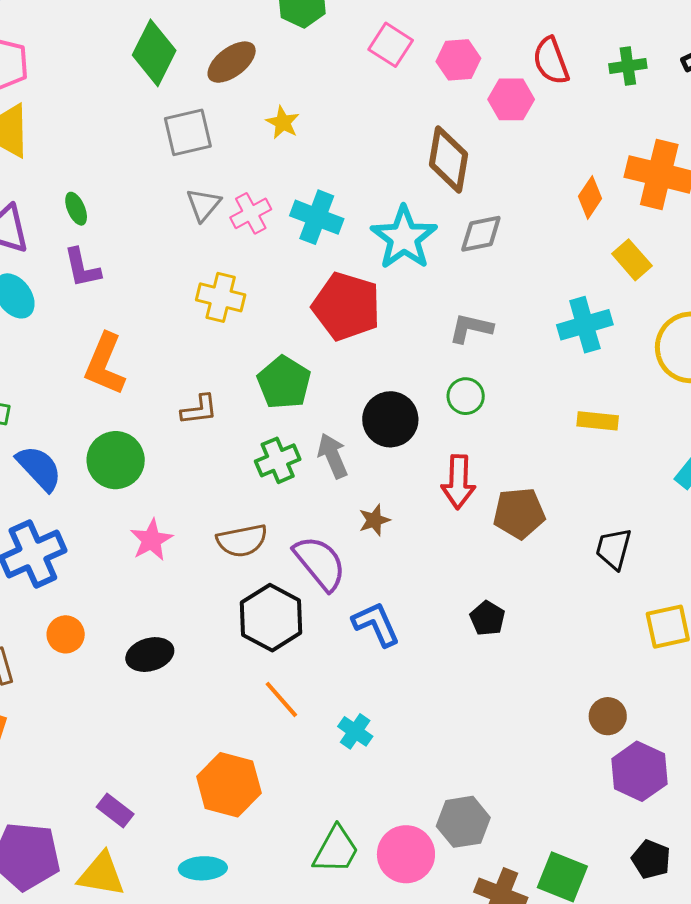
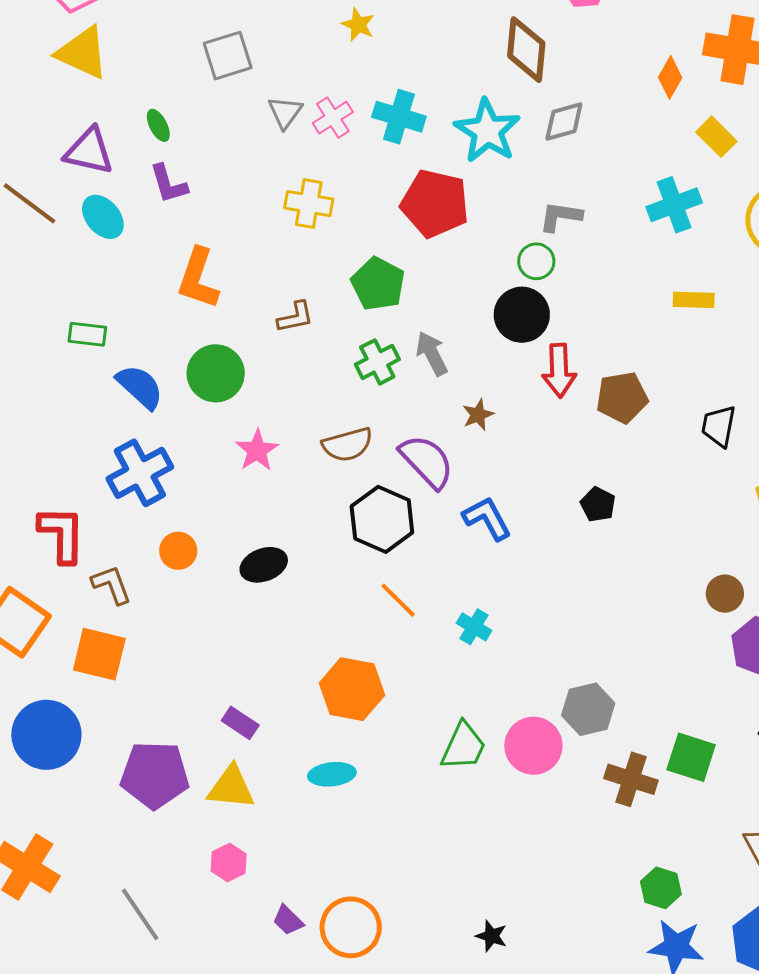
gray square: (188, 132) -> (228, 56), moved
green circle: (466, 396) -> (536, 261), moved
black circle: (390, 419) -> (522, 315), moved

